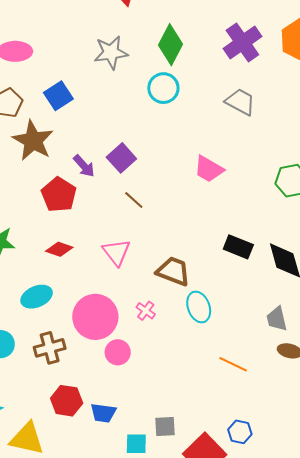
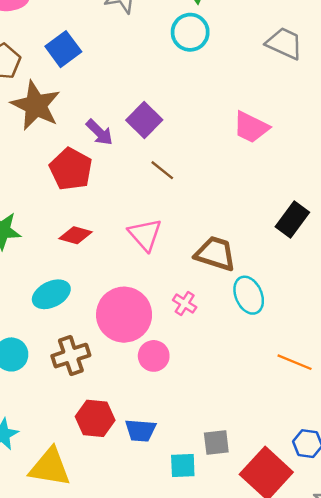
black rectangle: (238, 247) -> (292, 219), turned -72

